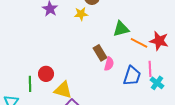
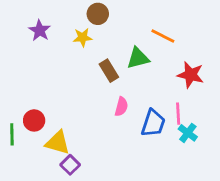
orange line: (139, 43) -> (163, 36), moved
brown rectangle: (100, 53) -> (109, 71), moved

